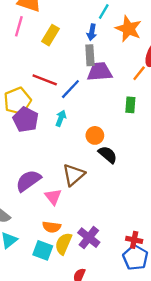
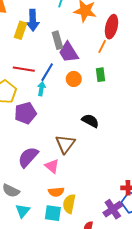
blue arrow: (92, 32) -> (33, 20), moved, size x1.5
purple trapezoid: (100, 72) -> (68, 52), turned -105
cyan arrow: (61, 118) -> (41, 89), moved
purple pentagon: (26, 120) -> (25, 113), moved, turned -30
orange circle: (95, 135) -> (74, 79), moved
purple cross: (89, 238) -> (113, 209), moved, turned 30

